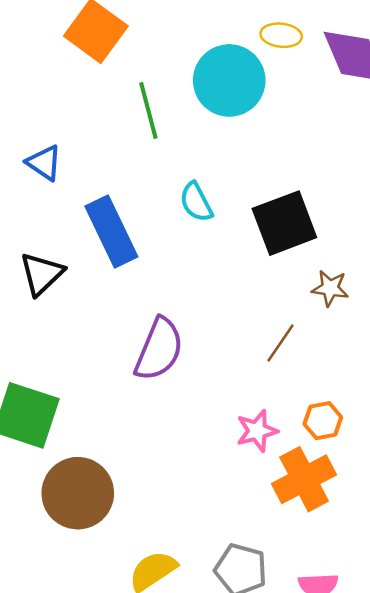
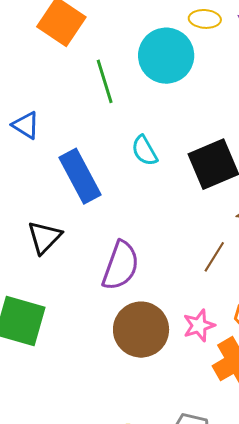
black triangle: (42, 274) -> (44, 237), moved
brown circle: (78, 493) -> (141, 330), moved

